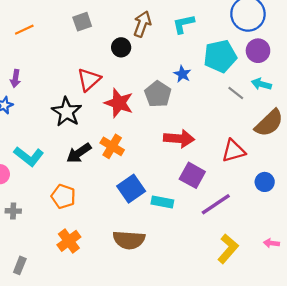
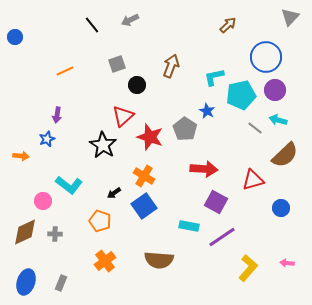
cyan L-shape: (183, 24) -> (214, 77), moved
black circle: (121, 47) -> (137, 85), moved
black arrow: (79, 153) -> (114, 193), moved, size x0.6
blue square: (131, 189) -> (144, 206), moved
purple line: (216, 204) -> (222, 237), moved

